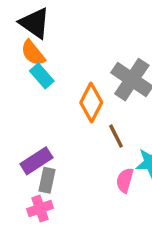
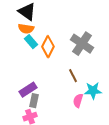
orange semicircle: (33, 53) -> (26, 29), turned -42
orange diamond: (91, 102) -> (48, 47), moved

